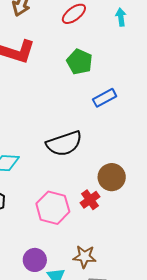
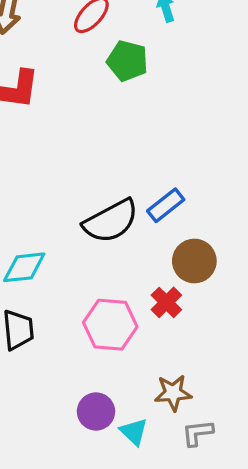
green pentagon: (80, 62) -> (127, 61), moved
blue rectangle: (105, 98) -> (166, 205), moved

